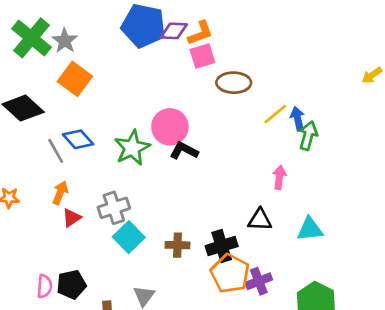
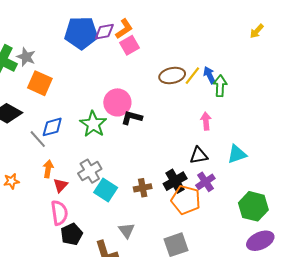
brown ellipse: (234, 83) -> (172, 75), moved
blue diamond: (78, 139) -> (52, 127), turned -50
purple cross: (259, 281) -> (205, 182), moved
pink semicircle: (45, 286) -> (59, 213), moved, size x1.4

